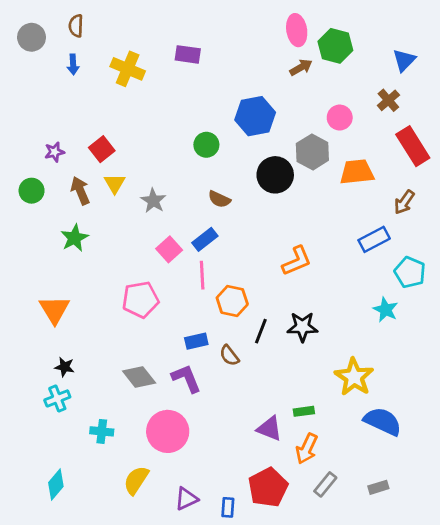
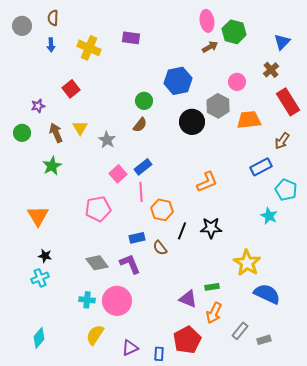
red square: (102, 149) -> (71, 89), moved
brown semicircle: (219, 199) -> (140, 125), moved, turned -77
cyan cross: (102, 431) -> (87, 300), moved
gray rectangle: (325, 484) -> (240, 331), moved

